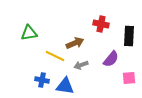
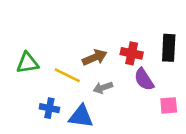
red cross: (101, 24) -> (132, 53), moved
green triangle: (29, 33) -> (27, 63), moved
purple semicircle: (111, 59) -> (144, 79), turned 108

